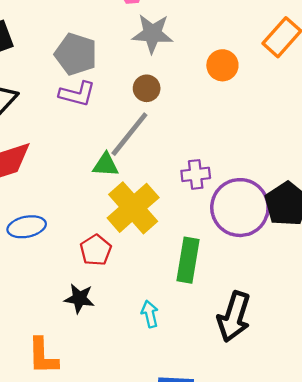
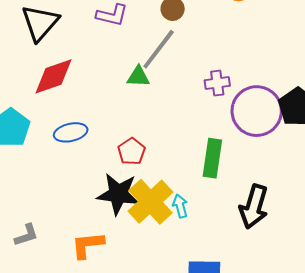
yellow cross: (133, 208) -> (150, 202), moved
black star: (79, 298) -> (118, 194), size x1.6
orange L-shape: (43, 356) -> (88, 245), turned 87

